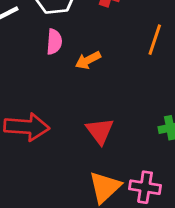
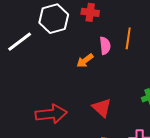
pink semicircle: (54, 42) -> (105, 46), moved

